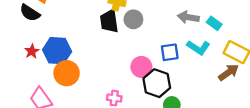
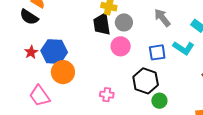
gray arrow: (188, 17) -> (162, 18), moved, turned 42
pink circle: (141, 67) -> (121, 46), moved

